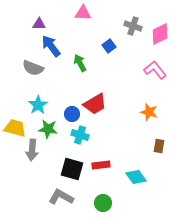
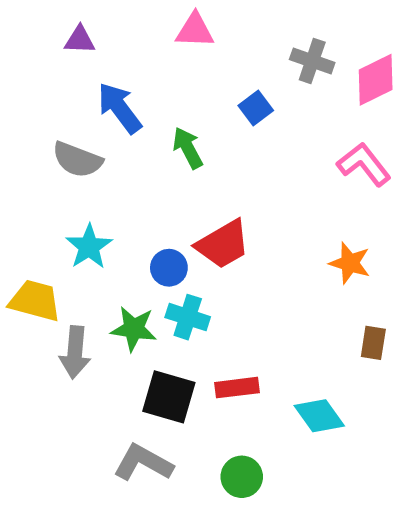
purple triangle: (39, 24) -> (80, 40), moved
green star: (48, 129) -> (134, 329), moved

